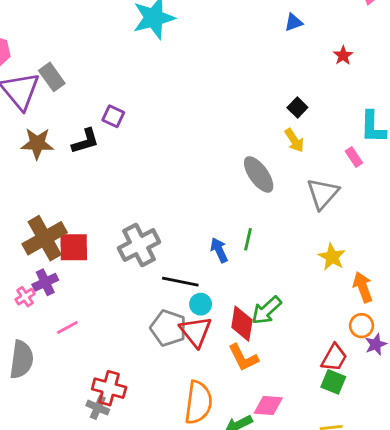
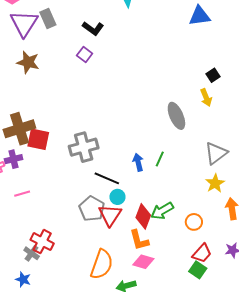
blue triangle: (294, 22) -> (199, 16), moved, size x1.6
black L-shape: (85, 141) -> (93, 28), moved, turned 40
gray triangle: (323, 194) -> (216, 153), moved
orange circle: (362, 326) -> (194, 222), moved
pink diamond: (268, 405) -> (143, 262), moved

